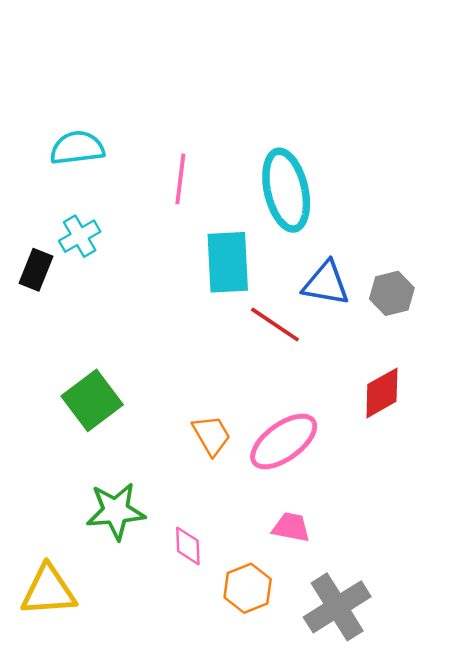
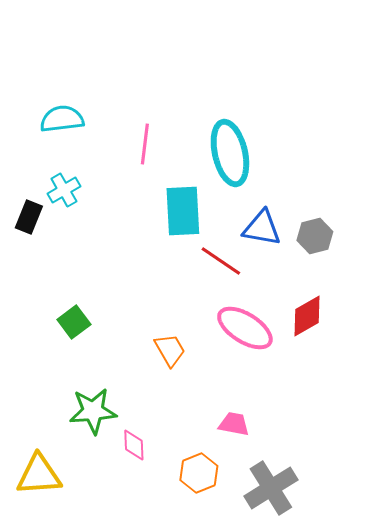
green square: (92, 400) -> (74, 322), size x0.7
pink ellipse: (284, 441) -> (245, 328), moved, turned 68
pink diamond: (188, 546) -> (134, 445), moved

